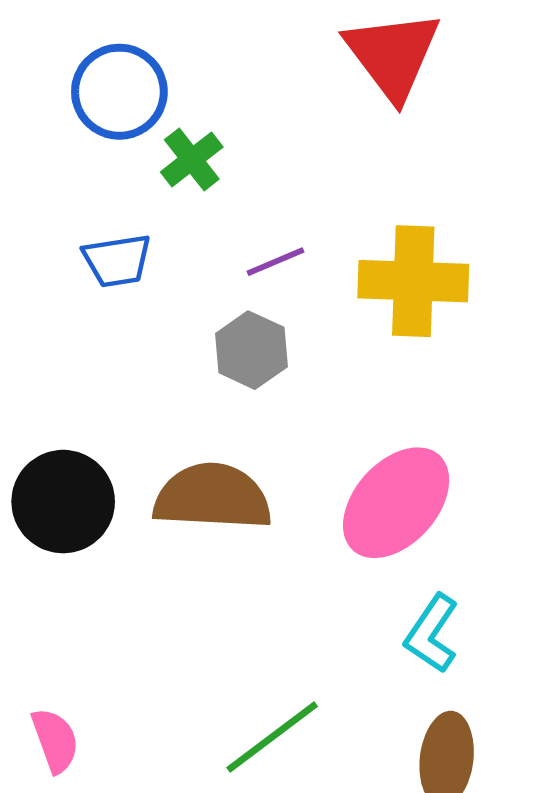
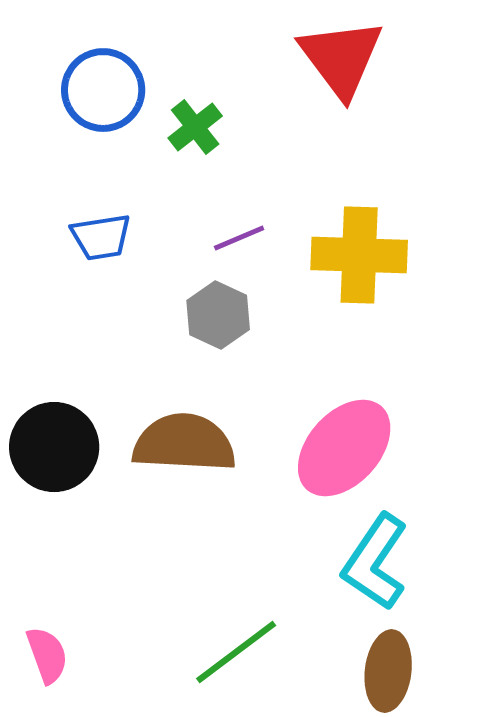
green cross: (192, 159) -> (195, 127), moved
cyan L-shape: (432, 634) -> (375, 562), size x1.4

